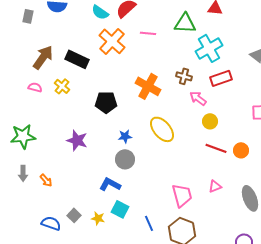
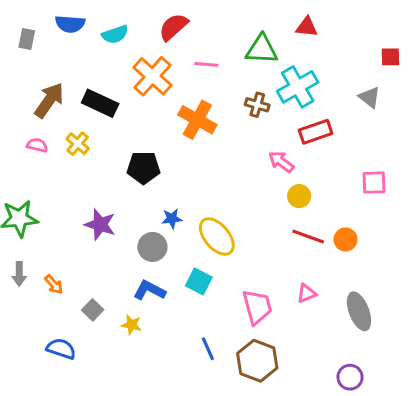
cyan semicircle: (100, 12) -> (115, 34), moved, turned -54
brown cross: (184, 76) -> (257, 105), moved
orange cross: (148, 86) -> (197, 120), moved
yellow ellipse: (162, 129) -> (217, 236), moved
gray circle: (125, 159) -> (152, 247), moved
cyan square: (120, 209) -> (199, 281), moved
gray square: (74, 215) -> (93, 310), moved
yellow star: (98, 218) -> (131, 325), moved

